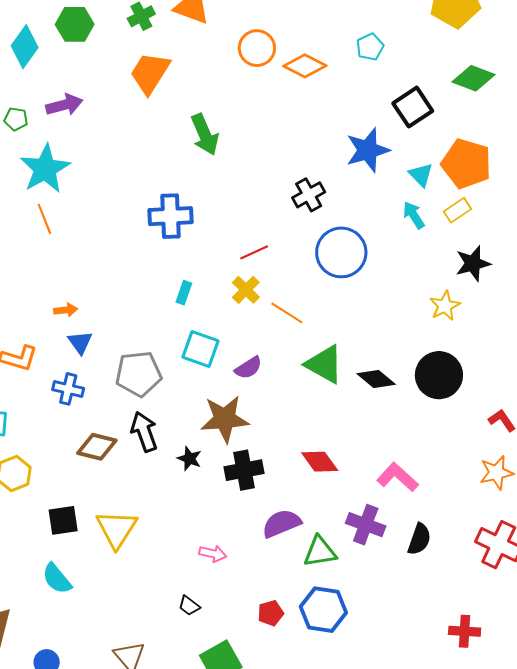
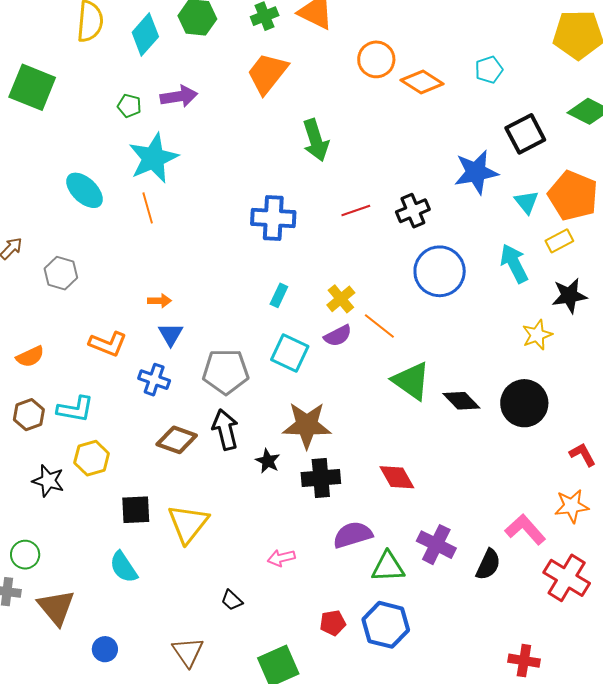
cyan arrow: (414, 215) -> (514, 263), moved, size x1.4
red line: (254, 252) -> (356, 211), moved
purple semicircle: (248, 368) -> (338, 336), moved
pink L-shape: (398, 477) -> (525, 529), moved
pink arrow: (213, 554) -> (281, 558), turned 148
black trapezoid: (189, 606) -> (232, 600), moved

